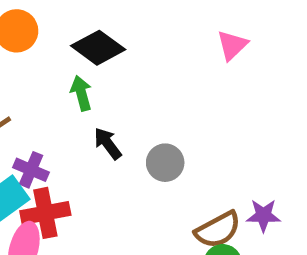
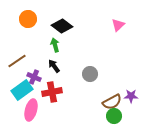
black arrow: (108, 143) -> (54, 66), moved
red cross: (45, 213) -> (52, 92), moved

